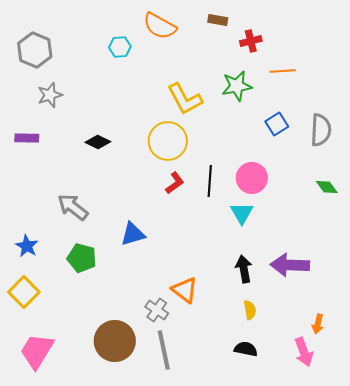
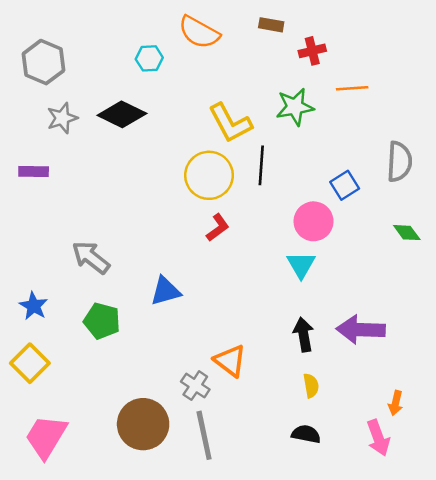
blue square: (277, 124) -> (345, 185), moved
black diamond: (98, 142) -> (122, 114), moved, size x1.5
black line: (210, 181) -> (261, 165), moved

